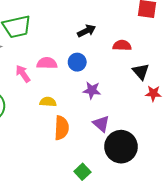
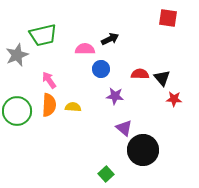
red semicircle: (122, 45) -> (140, 74), moved
pink semicircle: (47, 63) -> (85, 49), moved
orange semicircle: (62, 128) -> (49, 105), moved

